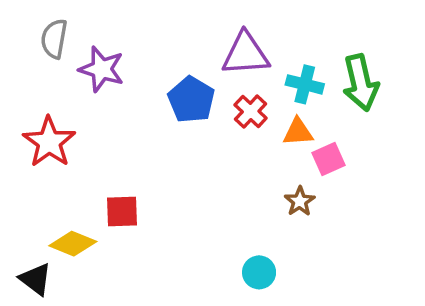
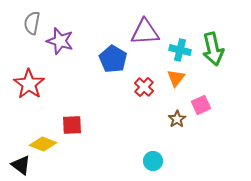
red cross: (251, 112) -> (144, 87), moved
orange triangle: (298, 132) -> (176, 78), turned -48
pink square: (328, 159) -> (201, 105), moved

